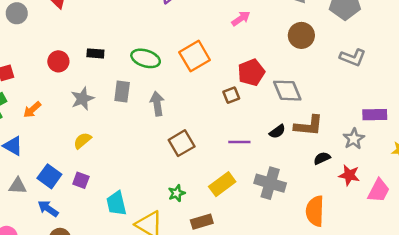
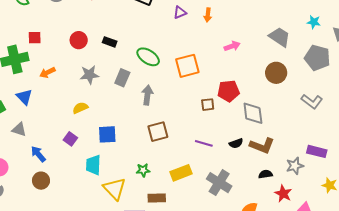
blue square: (49, 176) -> (107, 134), moved, turned 36

